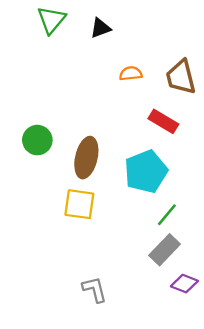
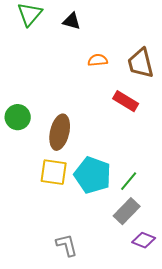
black triangle: (100, 28) -> (72, 21), turned 36
cyan pentagon: (146, 172) -> (93, 175), moved, turned -30

